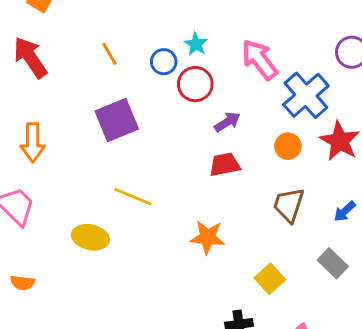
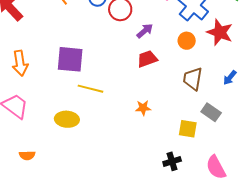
purple square: (117, 120) -> (70, 59), moved, turned 36
orange star: (208, 237) -> (143, 108), size x0.7
gray rectangle: (333, 263) -> (211, 112), moved
yellow square: (270, 279) -> (188, 129), turned -30

